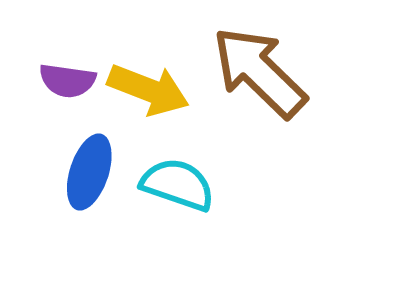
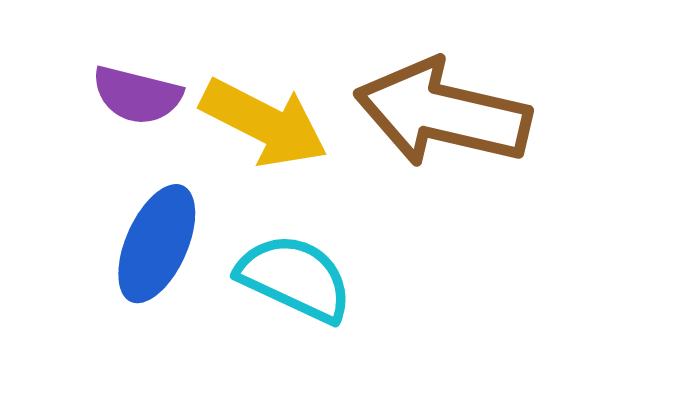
brown arrow: (259, 72) -> (443, 113), turned -37

